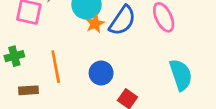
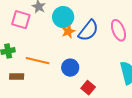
orange line: (56, 67) -> (38, 61), turned -70

